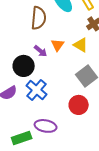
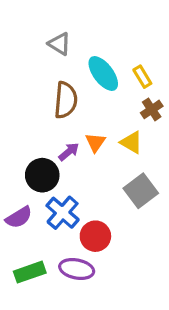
purple arrow: (41, 51) -> (69, 152), turned -80
red circle: (79, 105) -> (95, 236), moved
green rectangle: (22, 138) -> (30, 272), moved

